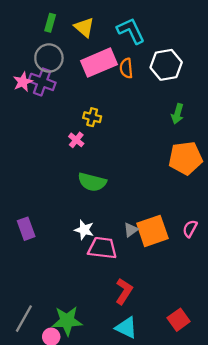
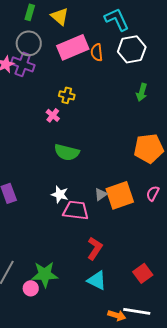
cyan L-shape: (131, 31) -> (117, 19), moved
orange pentagon: (185, 158) -> (149, 148), moved

